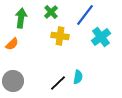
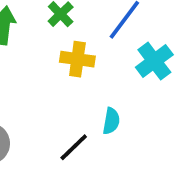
cyan semicircle: (78, 77) -> (111, 121), moved

